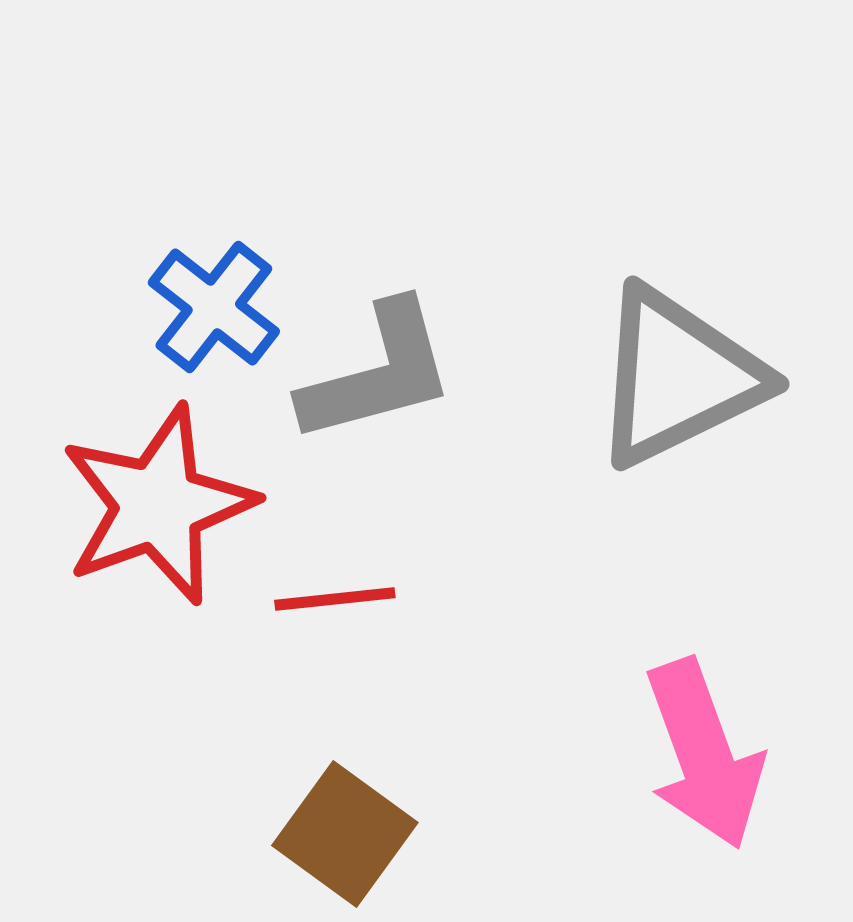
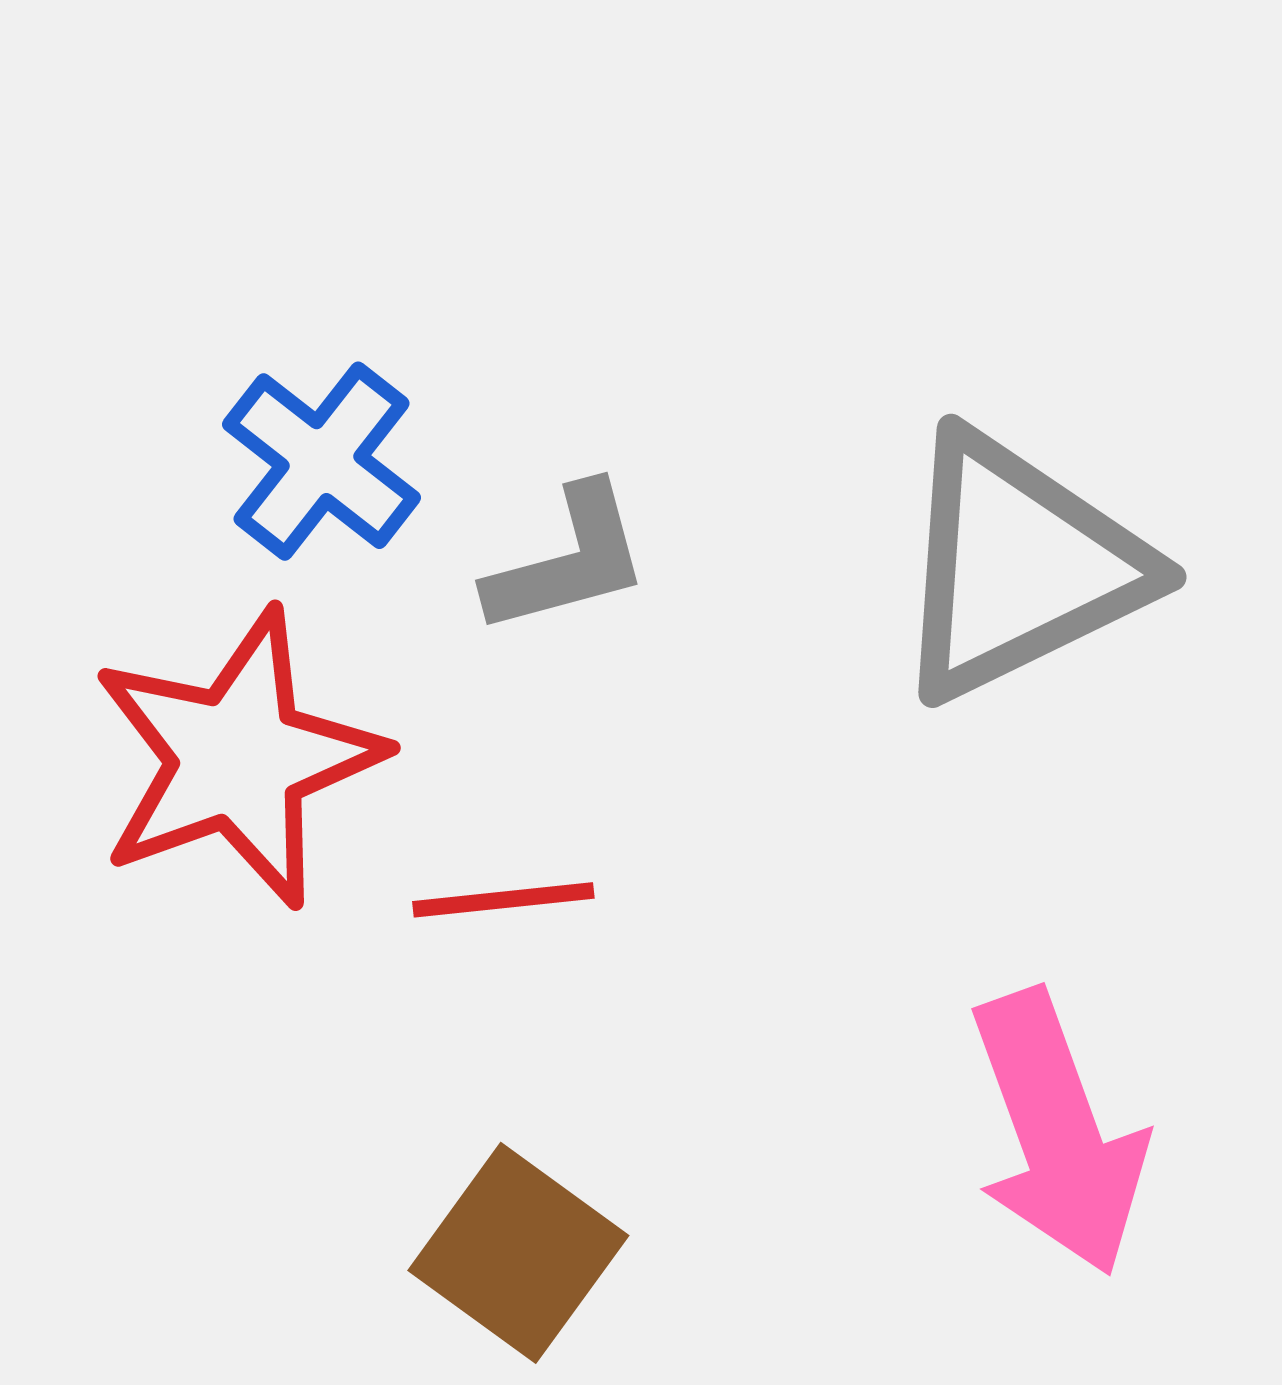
gray L-shape: (378, 373) -> (568, 560), size x0.7

